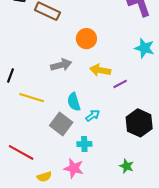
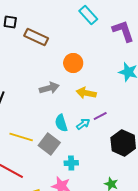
purple line: (120, 84) -> (100, 116), moved
yellow line: (32, 98) -> (21, 137), moved
cyan arrow: (93, 116) -> (83, 124), moved

